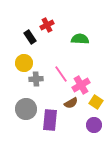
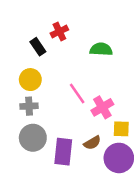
gray cross: (36, 79) -> (29, 106), moved
yellow square: (96, 102) -> (121, 129), turned -32
brown semicircle: (71, 103) -> (92, 143), moved
purple circle: (94, 125) -> (119, 158), size x1.5

